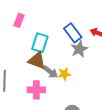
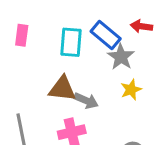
cyan rectangle: (40, 43) -> (71, 42), moved
yellow star: (64, 74) -> (131, 90), moved

